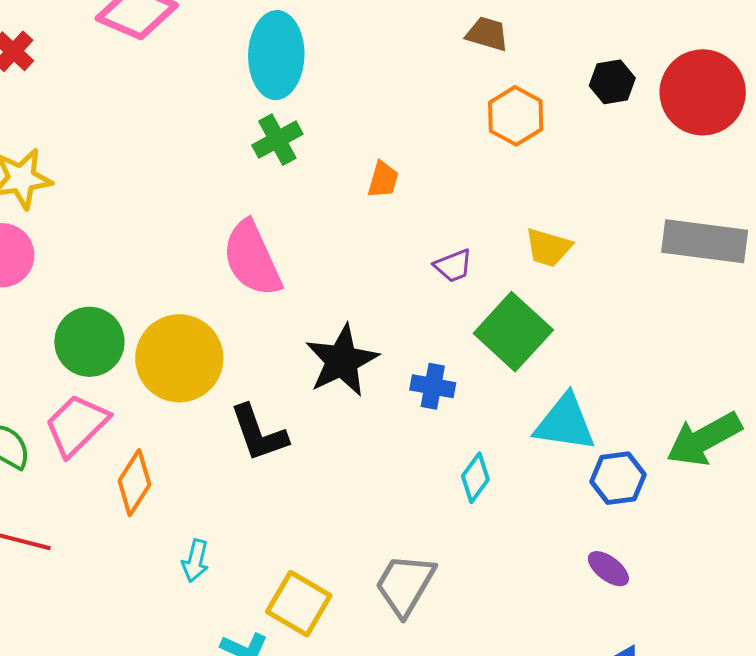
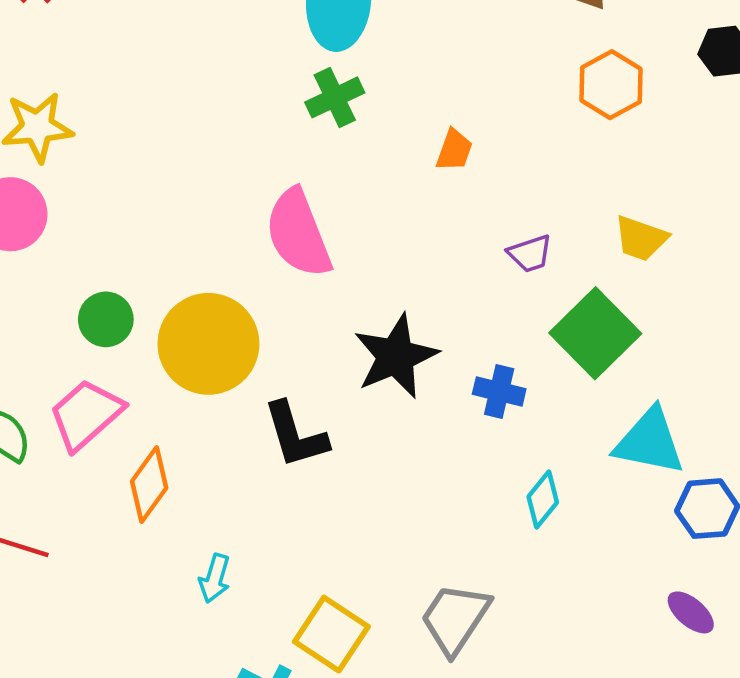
green circle: (89, 342) -> (106, 319), size x0.7

